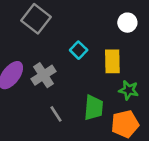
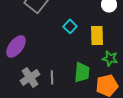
gray cross: (43, 75) -> (30, 77), moved
gray line: (56, 114) -> (52, 77), turned 32

